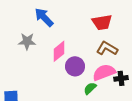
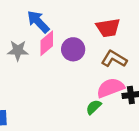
pink diamond: (59, 51) -> (47, 43), moved
purple circle: (75, 66) -> (73, 49), moved

